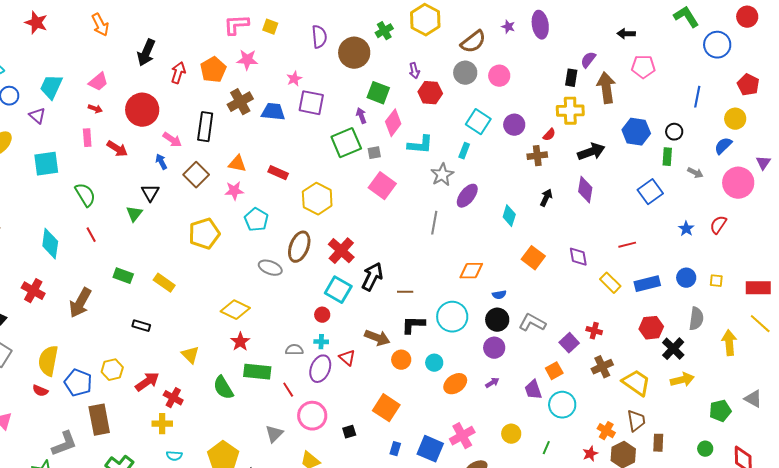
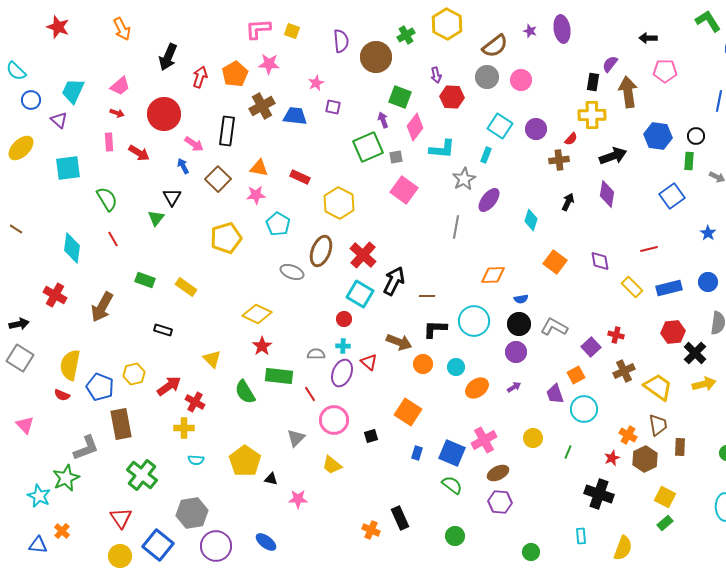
purple square: (311, 103) -> (333, 107), size x0.6

